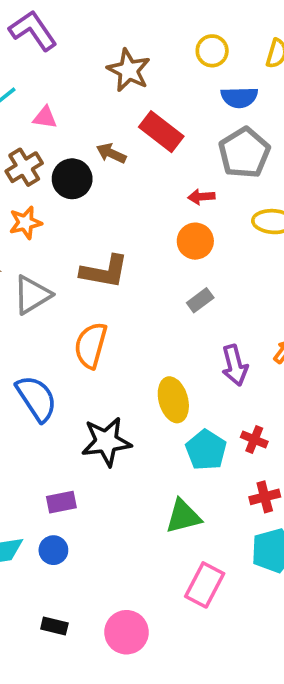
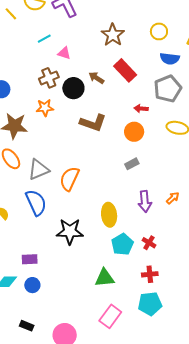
brown L-shape: (104, 272) -> (93, 123), moved
gray triangle: (32, 295) -> (39, 169), moved
purple rectangle: (61, 502) -> (30, 259), moved

